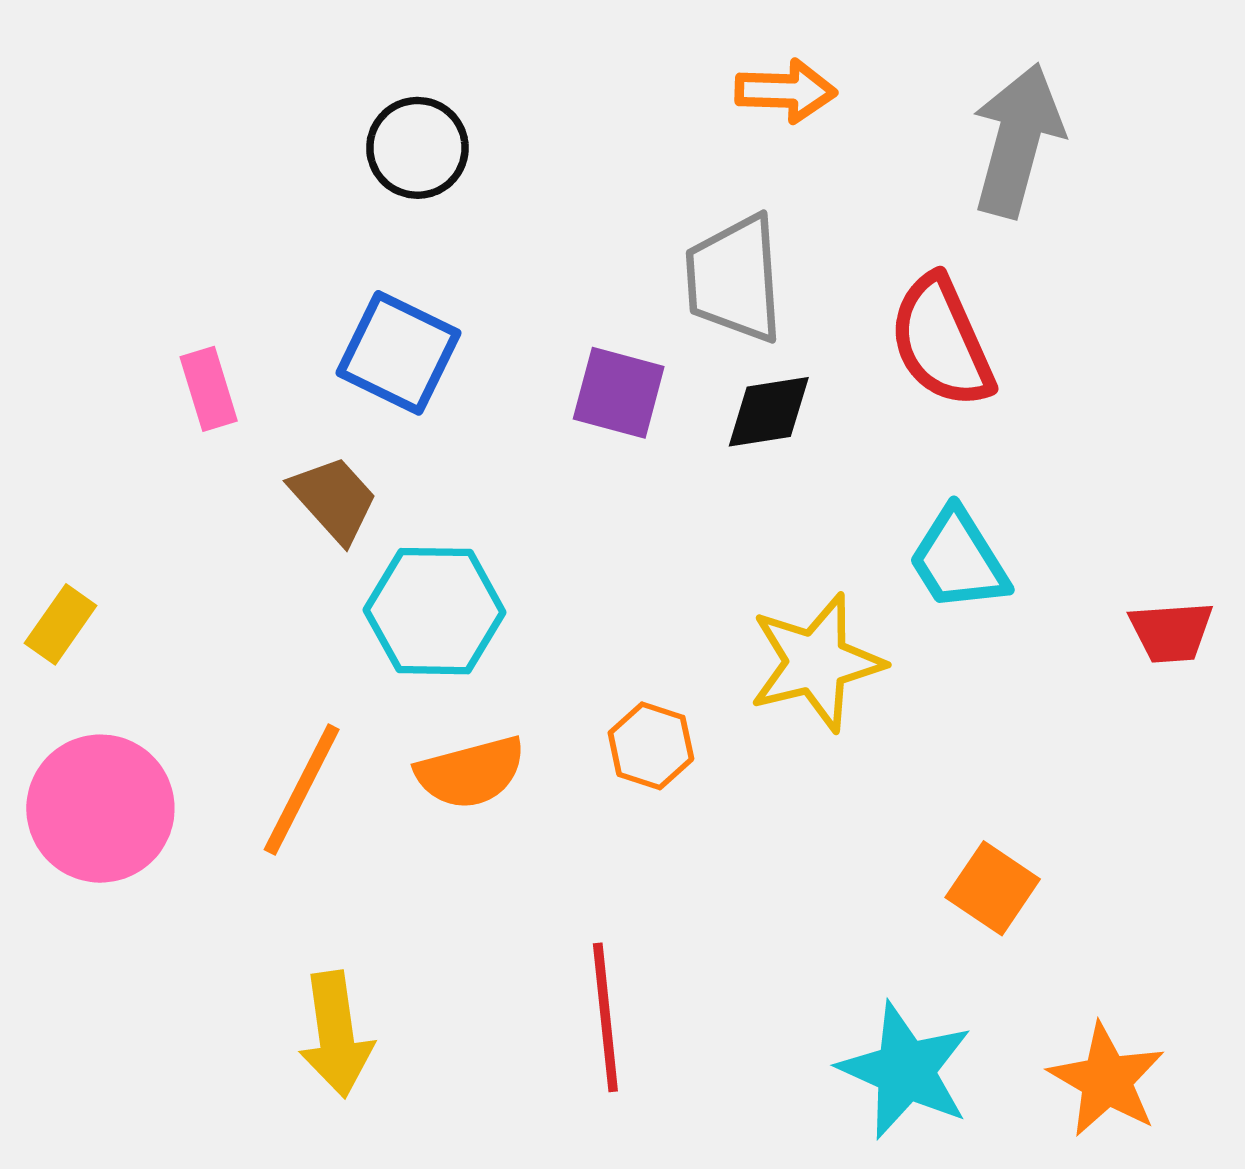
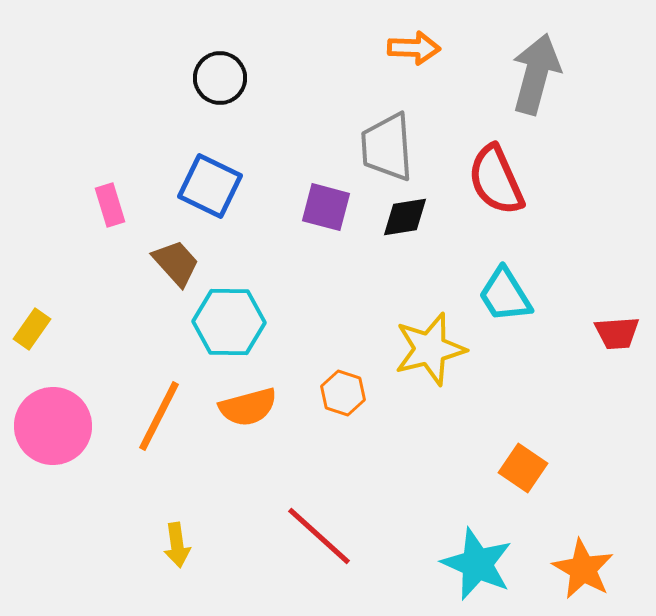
red line: (605, 1017) -> (319, 536), turned -42
yellow arrow: (336, 1034) -> (177, 545), size x0.7

